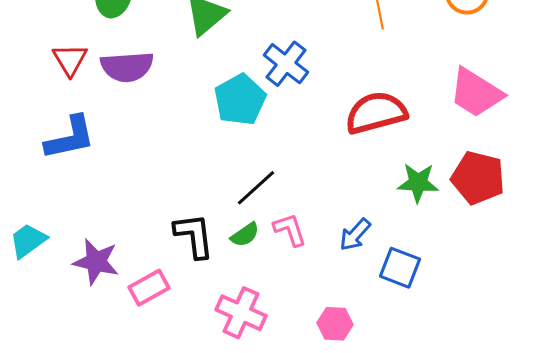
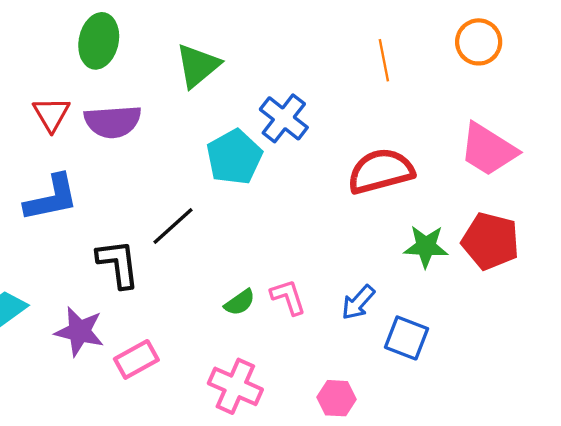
black line: (256, 188) -> (173, 226), moved
black L-shape: (194, 236) -> (118, 264), moved

